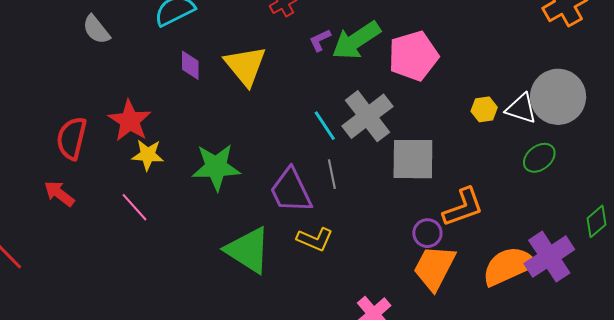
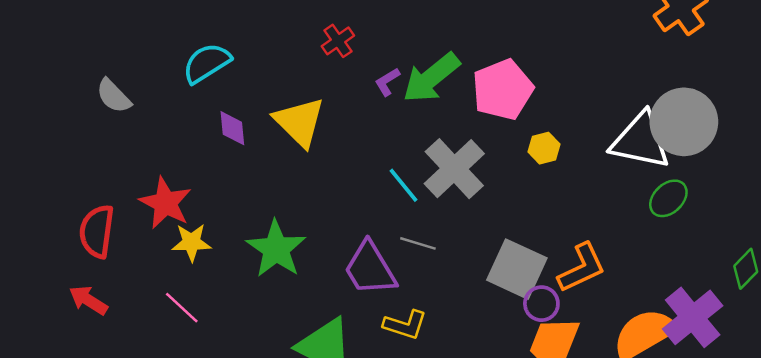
yellow hexagon: (484, 109) -> (544, 148), moved
white triangle: (521, 109) -> (640, 141), size x1.6
gray square: (413, 159) -> (517, 269), moved, turned 30
green star: (216, 167) -> (276, 249), turned -30
gray line: (332, 174) -> (418, 243), turned -56

